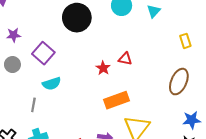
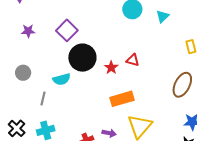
black circle: (77, 18) -> (82, 58), moved
purple square: (43, 53) -> (67, 30), moved
gray circle: (12, 65) -> (23, 73), moved

